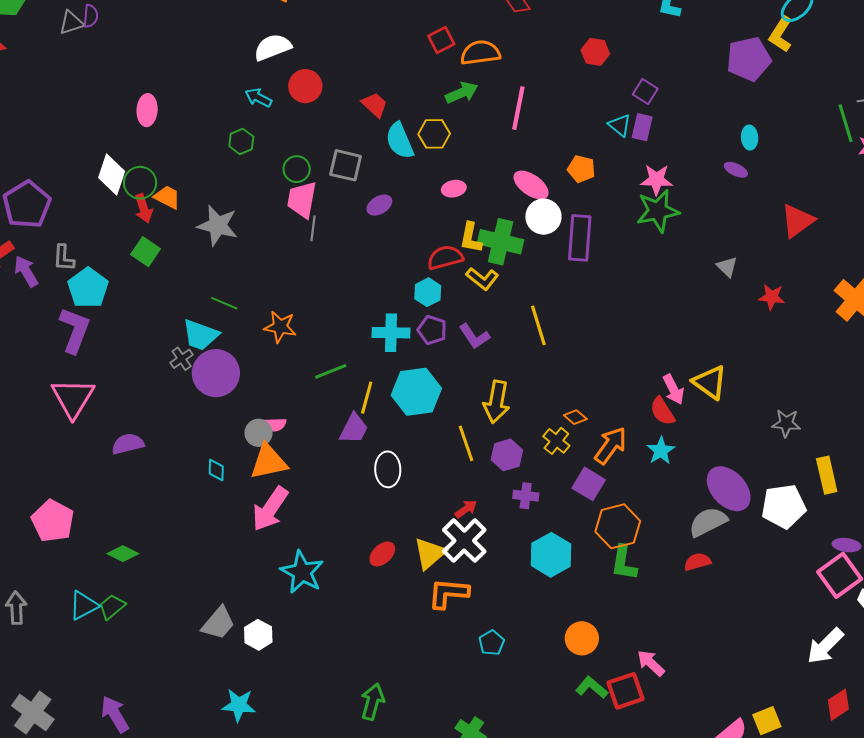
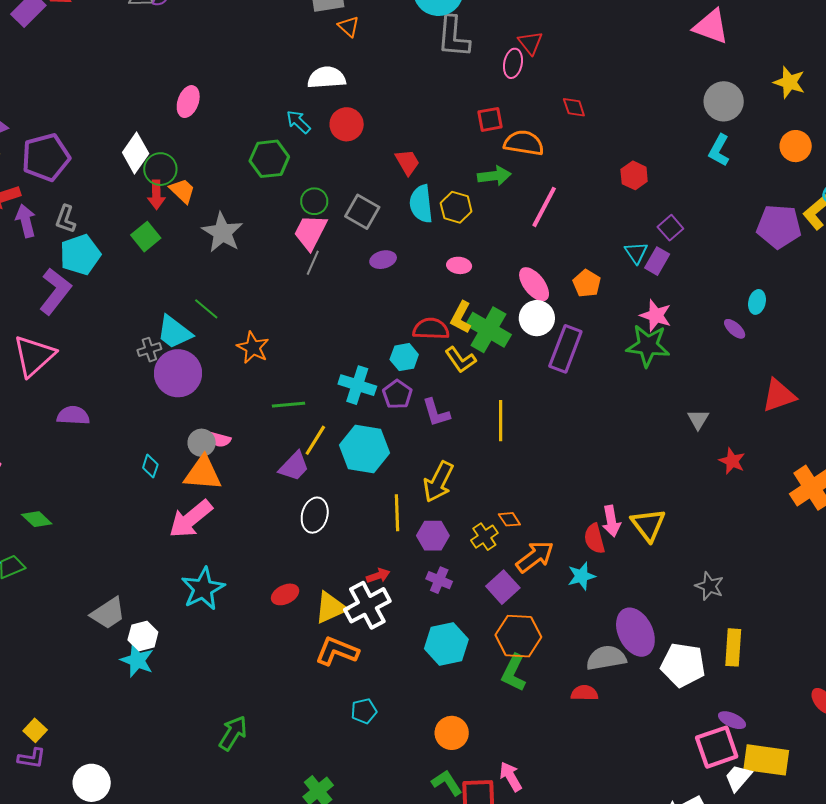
green hexagon: (241, 141) -> (269, 159), size x1.5
cyan star: (239, 705) -> (137, 660), moved

